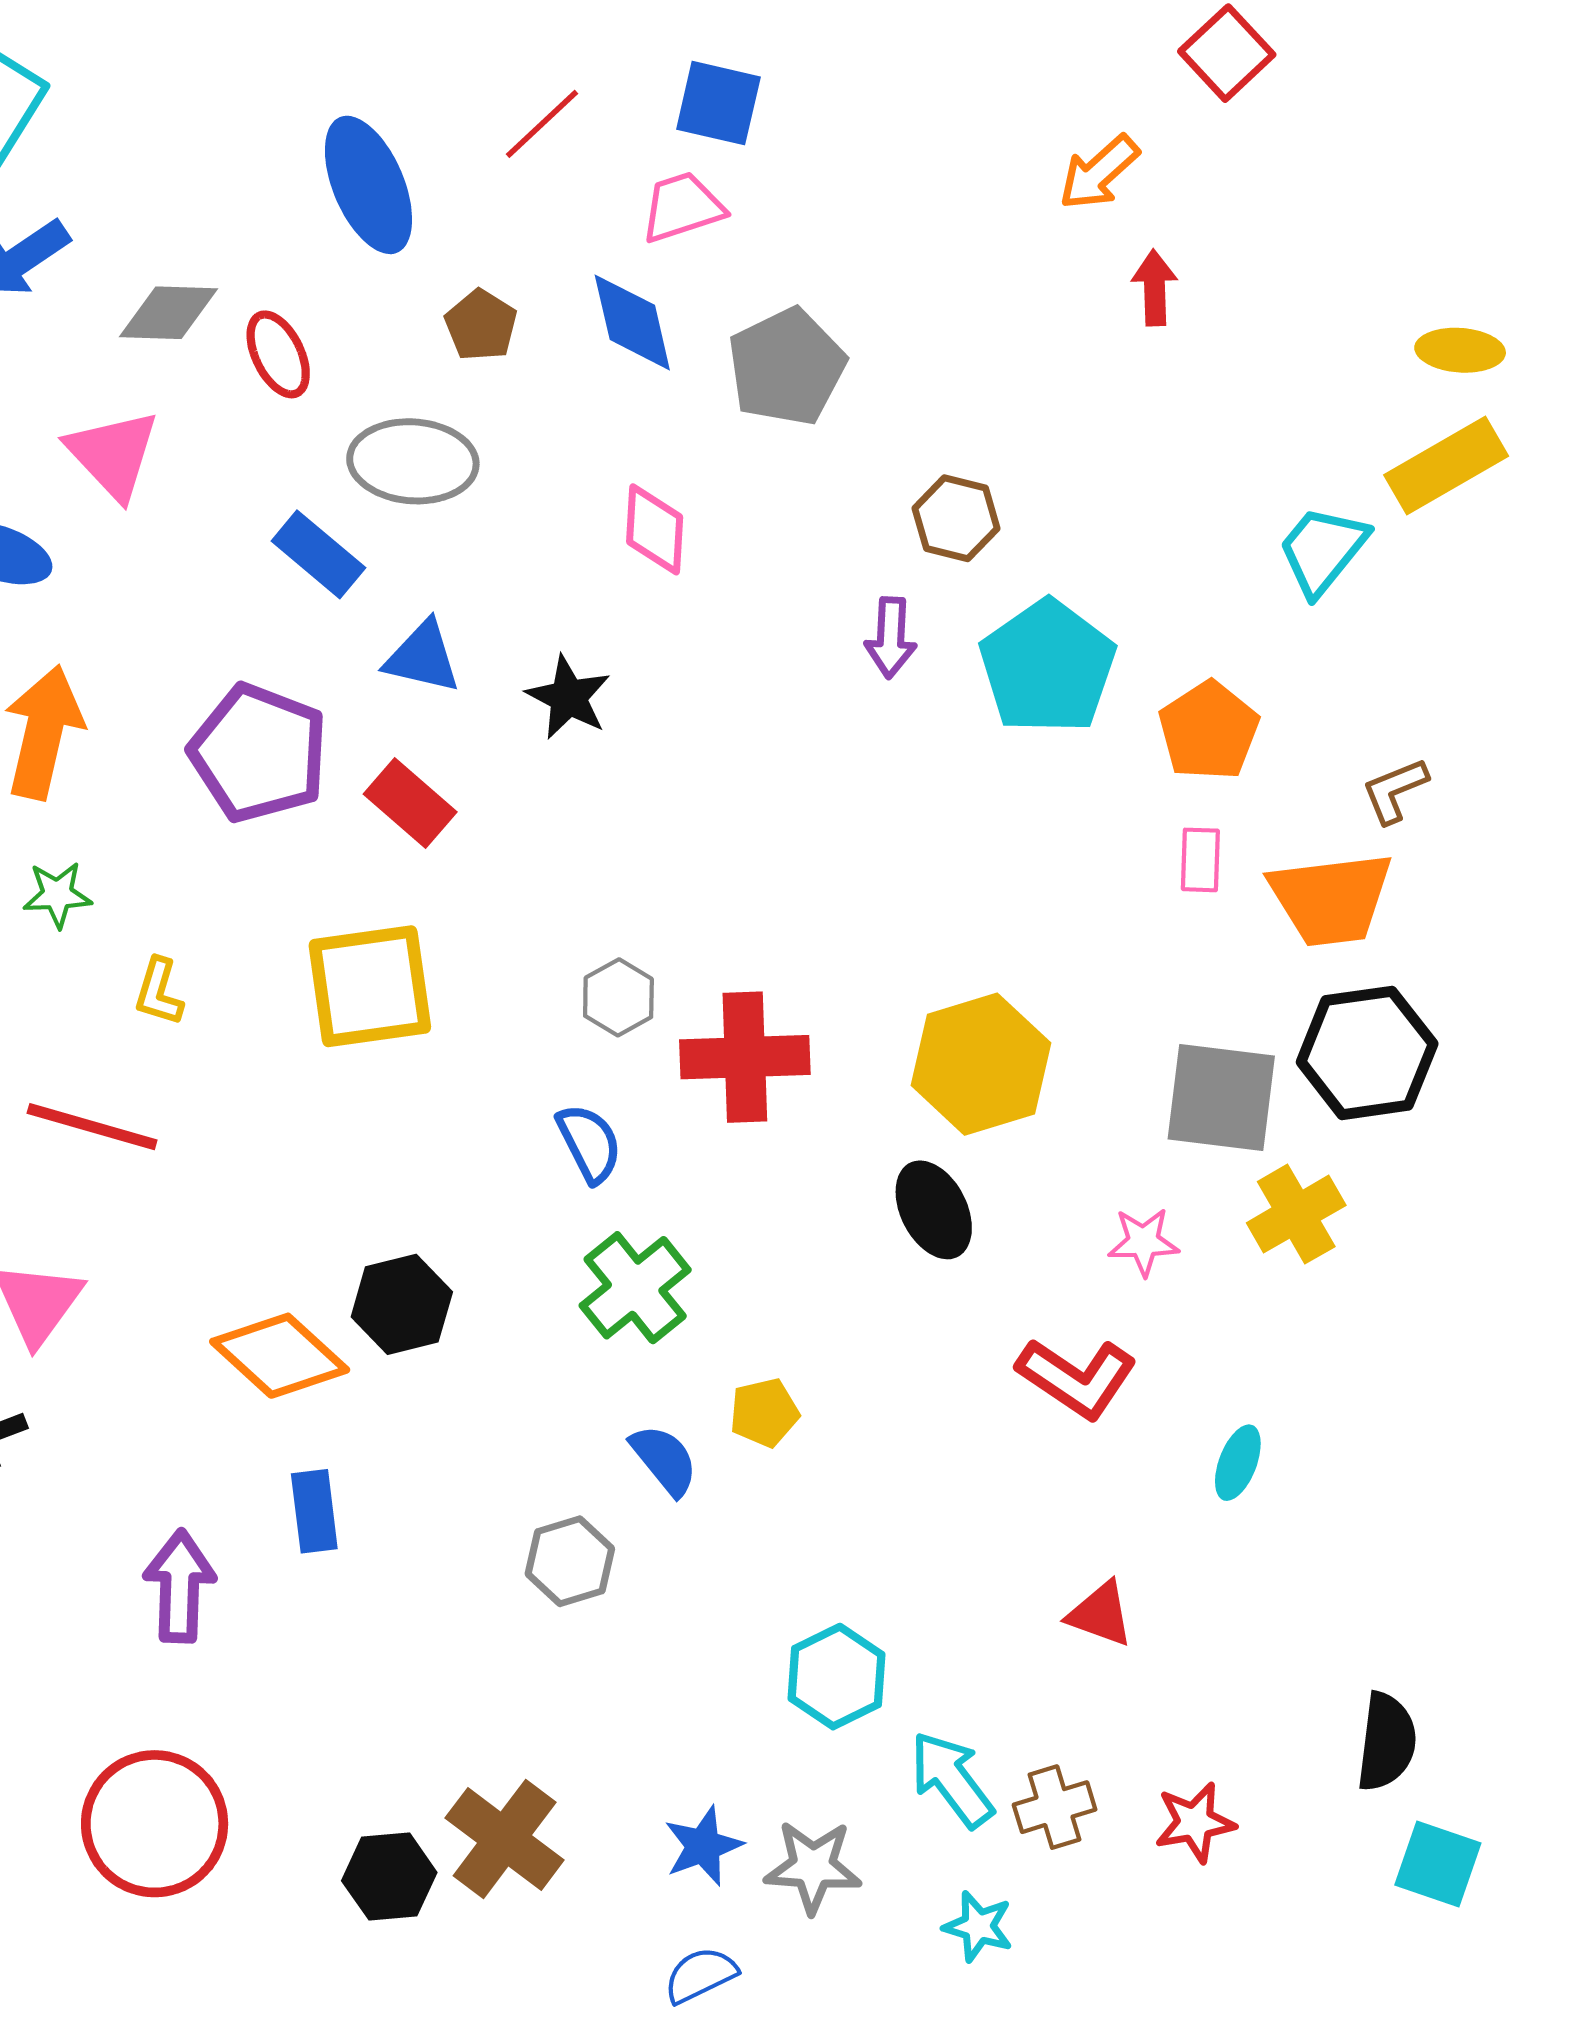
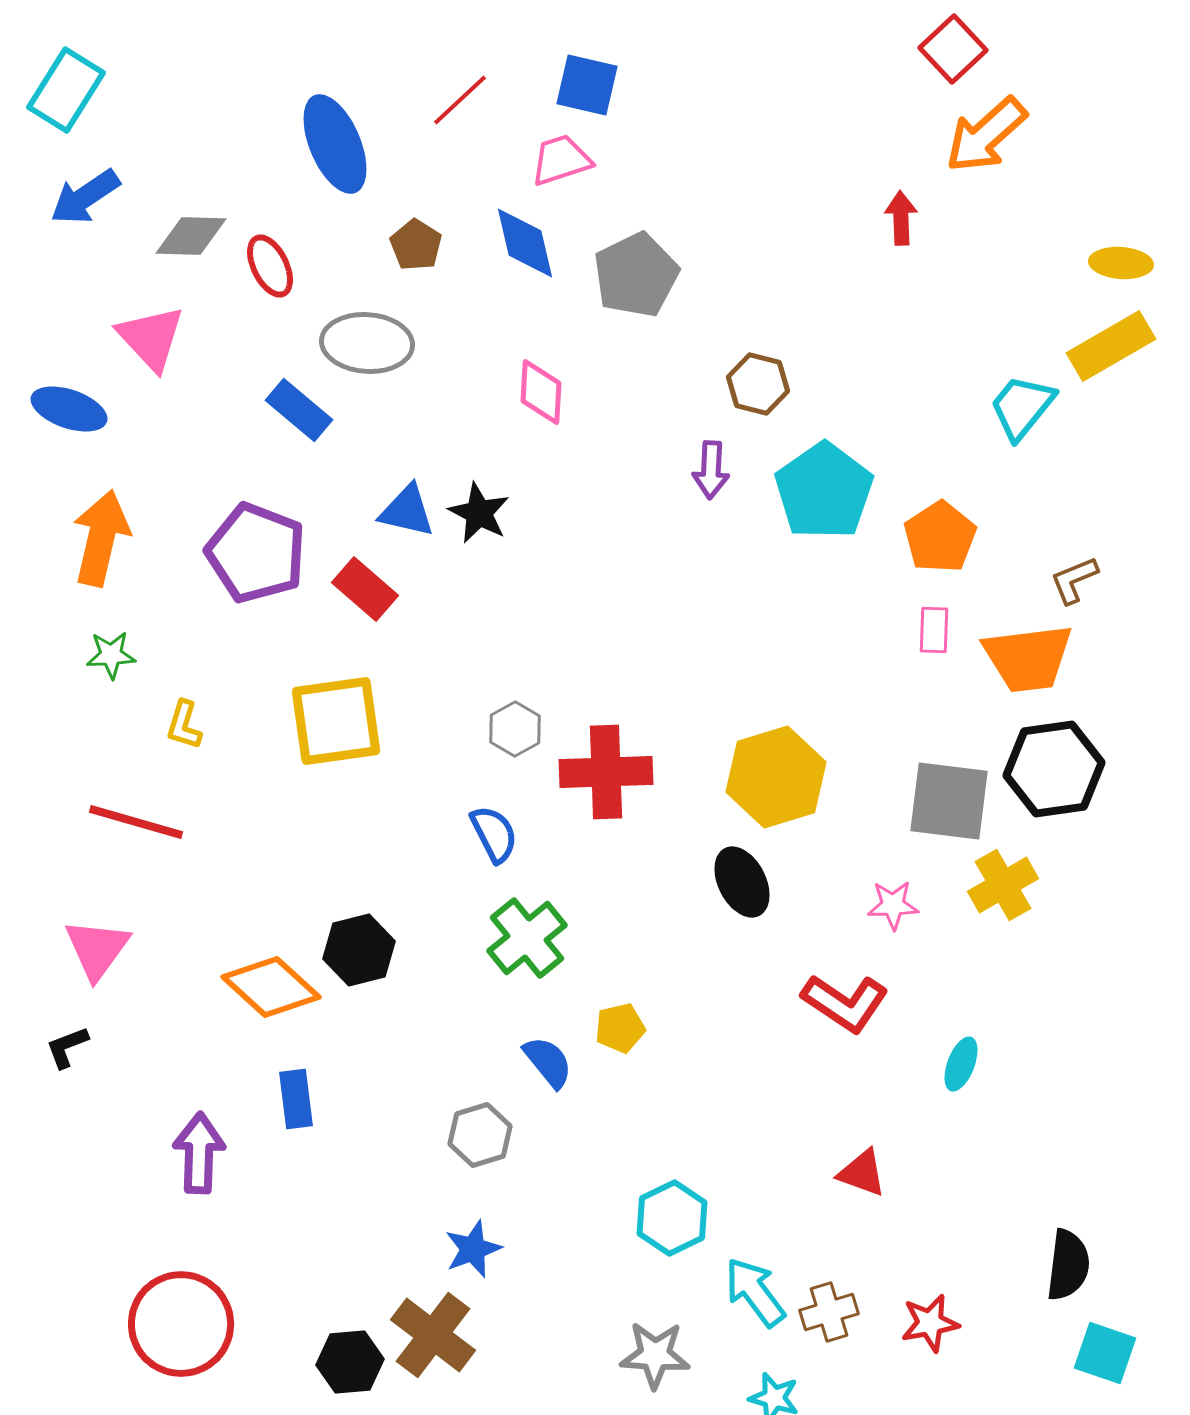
orange arrow: (1099, 172) -> (986, 135), moved, size x1.4
blue triangle: (423, 657) -> (407, 511), moved
blue star: (703, 1846) -> (473, 1249), moved

